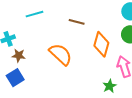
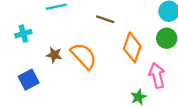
brown star: (19, 56) -> (54, 55), moved

